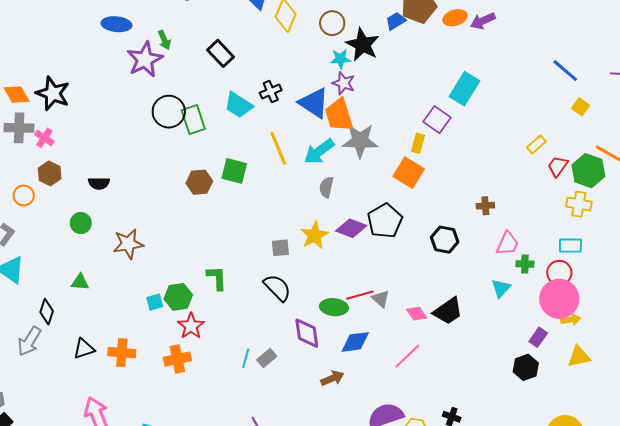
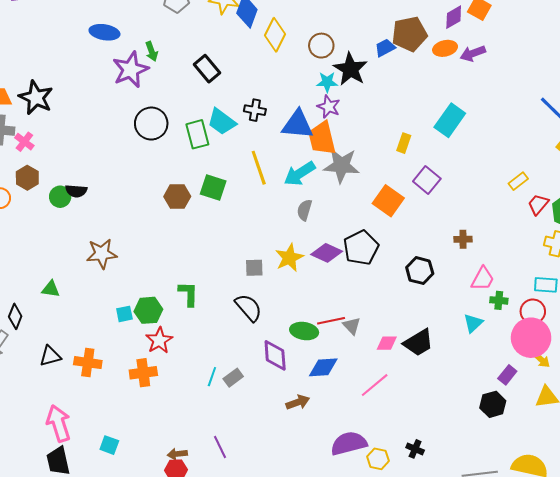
black cross: (271, 92) -> (255, 110), turned 30
blue triangle: (314, 103) -> (298, 125), turned -32
green rectangle: (193, 120) -> (197, 134), moved
purple square: (437, 120) -> (427, 180), moved
yellow rectangle: (418, 143) -> (404, 143), moved
green circle: (81, 223) -> (60, 197), moved
pink diamond: (417, 314) -> (387, 343), turned -60
yellow arrow: (571, 320) -> (541, 359), turned 48

